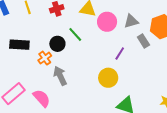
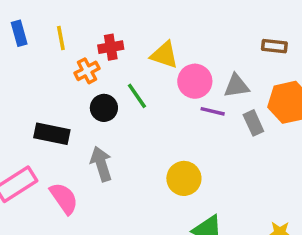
black rectangle: (19, 45) -> (52, 134), moved
purple line: (120, 53) -> (213, 111), moved, turned 64
orange cross: (45, 58) -> (87, 71), moved

